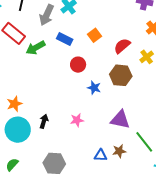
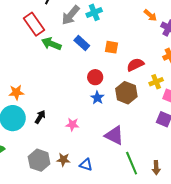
orange square: (94, 35) -> (112, 47), turned 32
green arrow: (36, 48) -> (51, 44), turned 36
red circle: (78, 65) -> (95, 77), moved
brown star: (119, 151) -> (63, 160), moved

